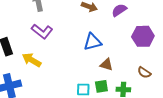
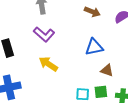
yellow arrow: (32, 60) -> (48, 64), moved

